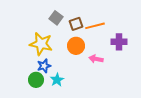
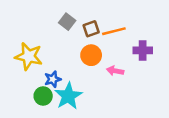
yellow star: (41, 44) -> (29, 56), moved
cyan star: (57, 80) -> (68, 96), size x1.6

